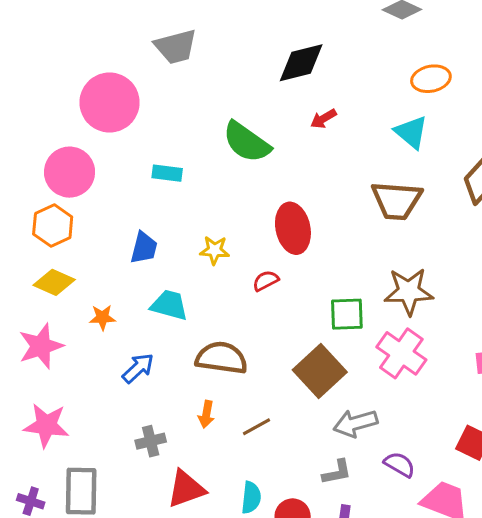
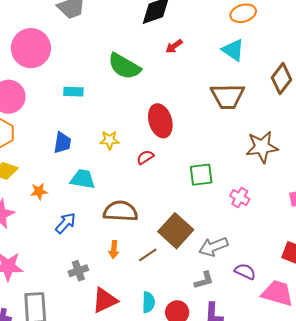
brown star: (409, 291) -> (262, 147), moved
pink cross: (401, 353) -> (240, 198), size x0.6
brown square: (320, 371) -> (176, 231), moved

